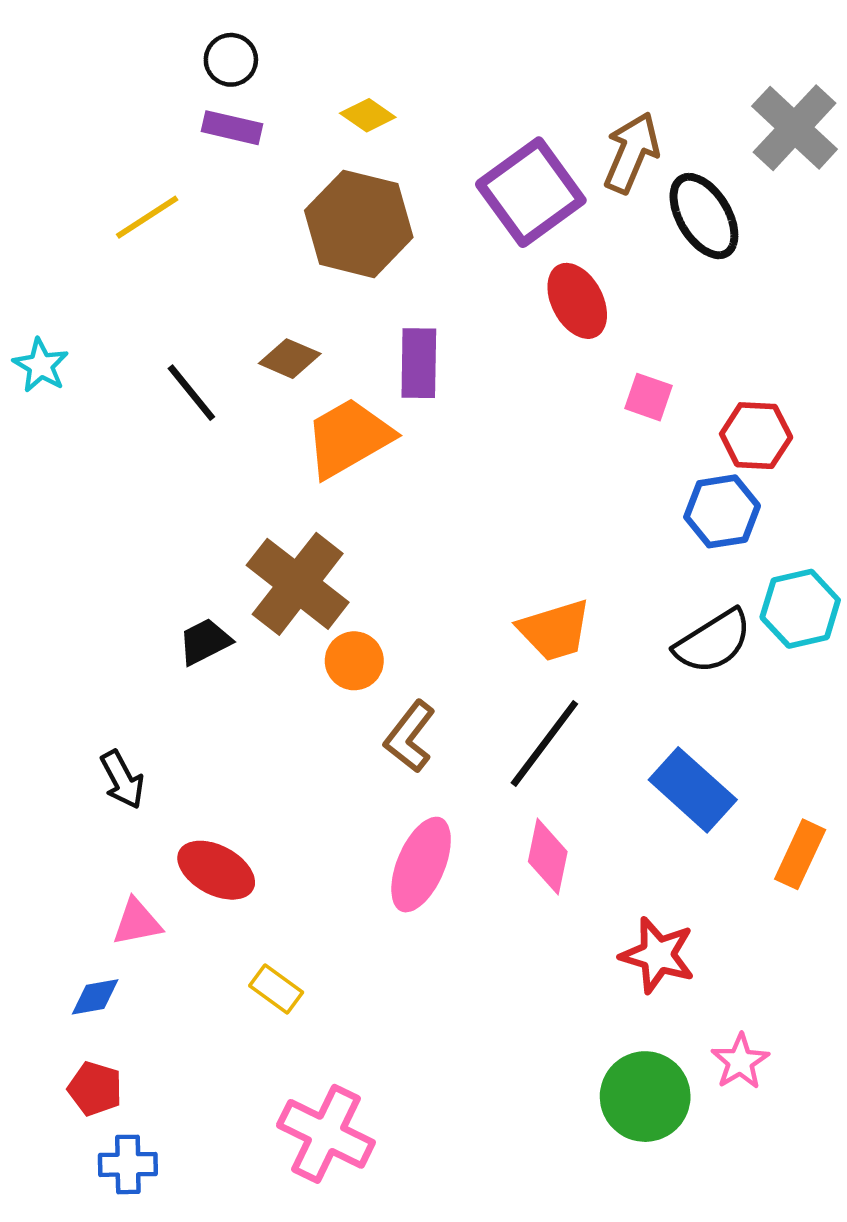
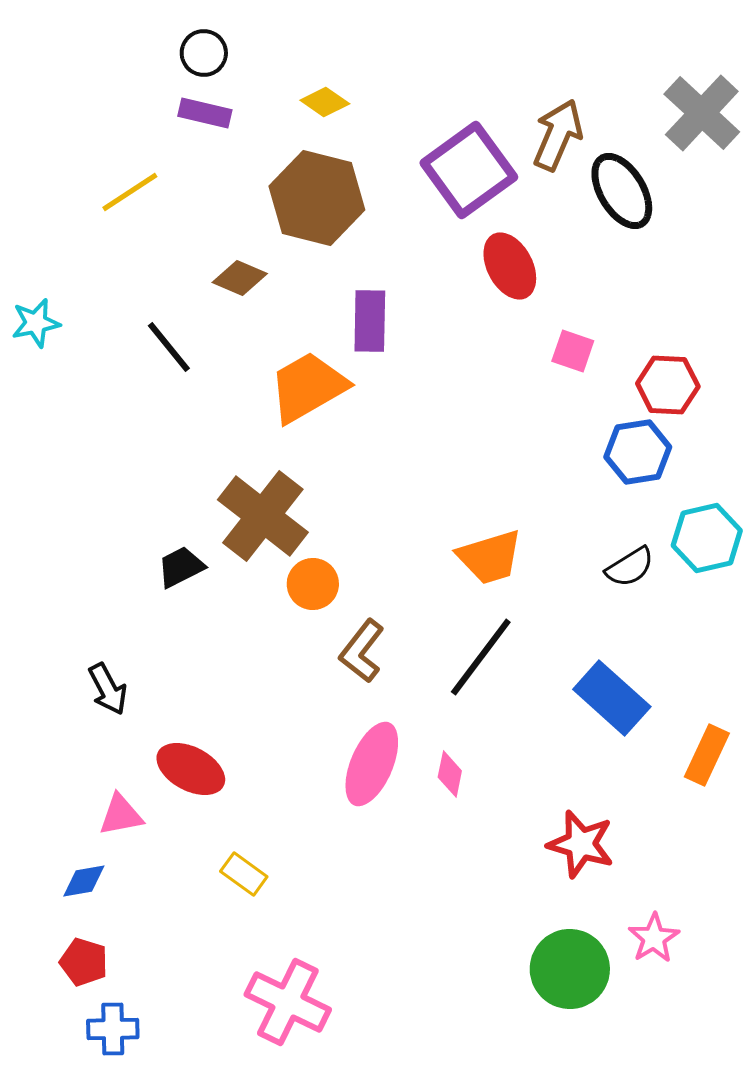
brown diamond: (290, 359) -> (240, 278), moved
cyan star: (41, 365) -> (36, 323), turned 30
black semicircle: (713, 642) -> (630, 567), size x0.7
pink diamond: (548, 857) -> (450, 774), moved, size x0.7

